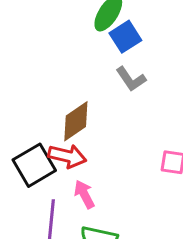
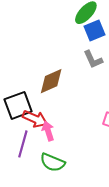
red arrow: (67, 156) -> (35, 119), moved

